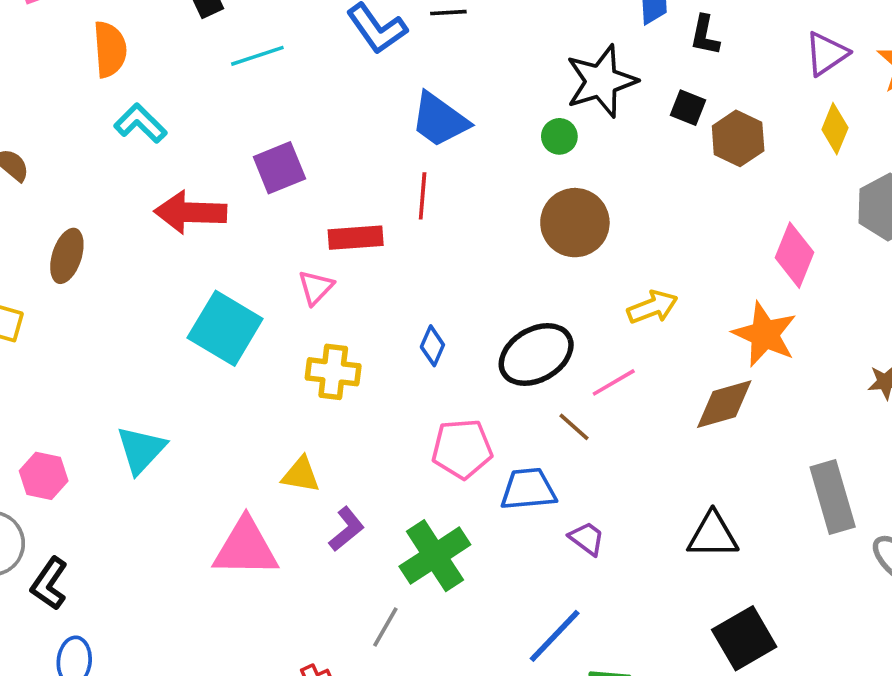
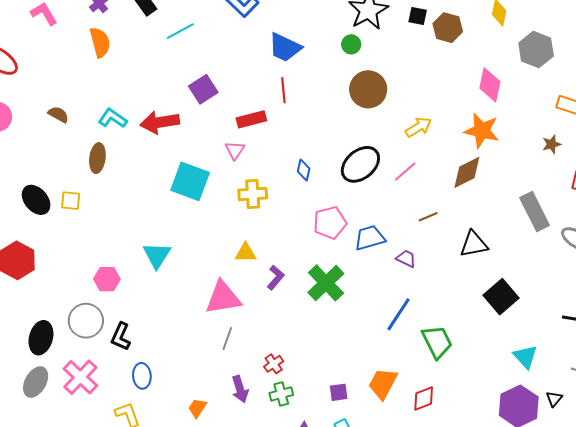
cyan L-shape: (140, 123) -> (113, 118), moved
brown line: (574, 427) -> (428, 217), moved, turned -54
gray line: (385, 627) -> (227, 339), moved

